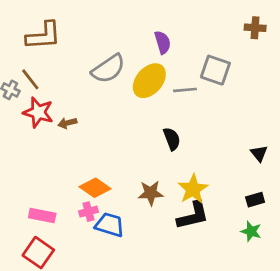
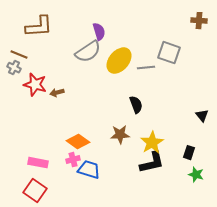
purple semicircle: (163, 42) -> (99, 32), moved
brown line: (30, 79) -> (19, 55), moved, turned -30
brown star: (151, 193) -> (120, 135), moved
black rectangle: (255, 200) -> (189, 153), moved, turned -56

